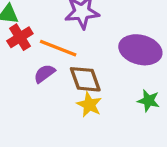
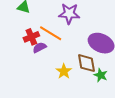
red cross: (20, 37) -> (31, 37), moved
brown diamond: (85, 79) -> (87, 63), moved

